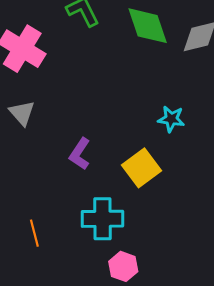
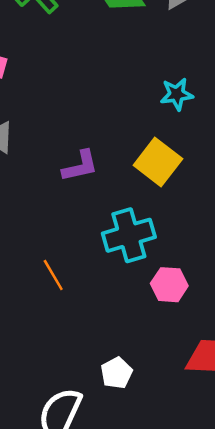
purple L-shape: (80, 154) -> (80, 166), turned -120

